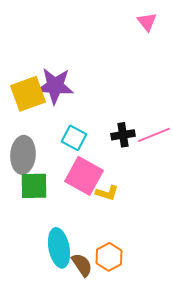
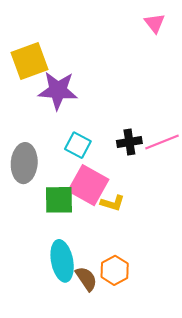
yellow square: (28, 94) -> (29, 61), moved
green square: (34, 186) -> (59, 200), moved

